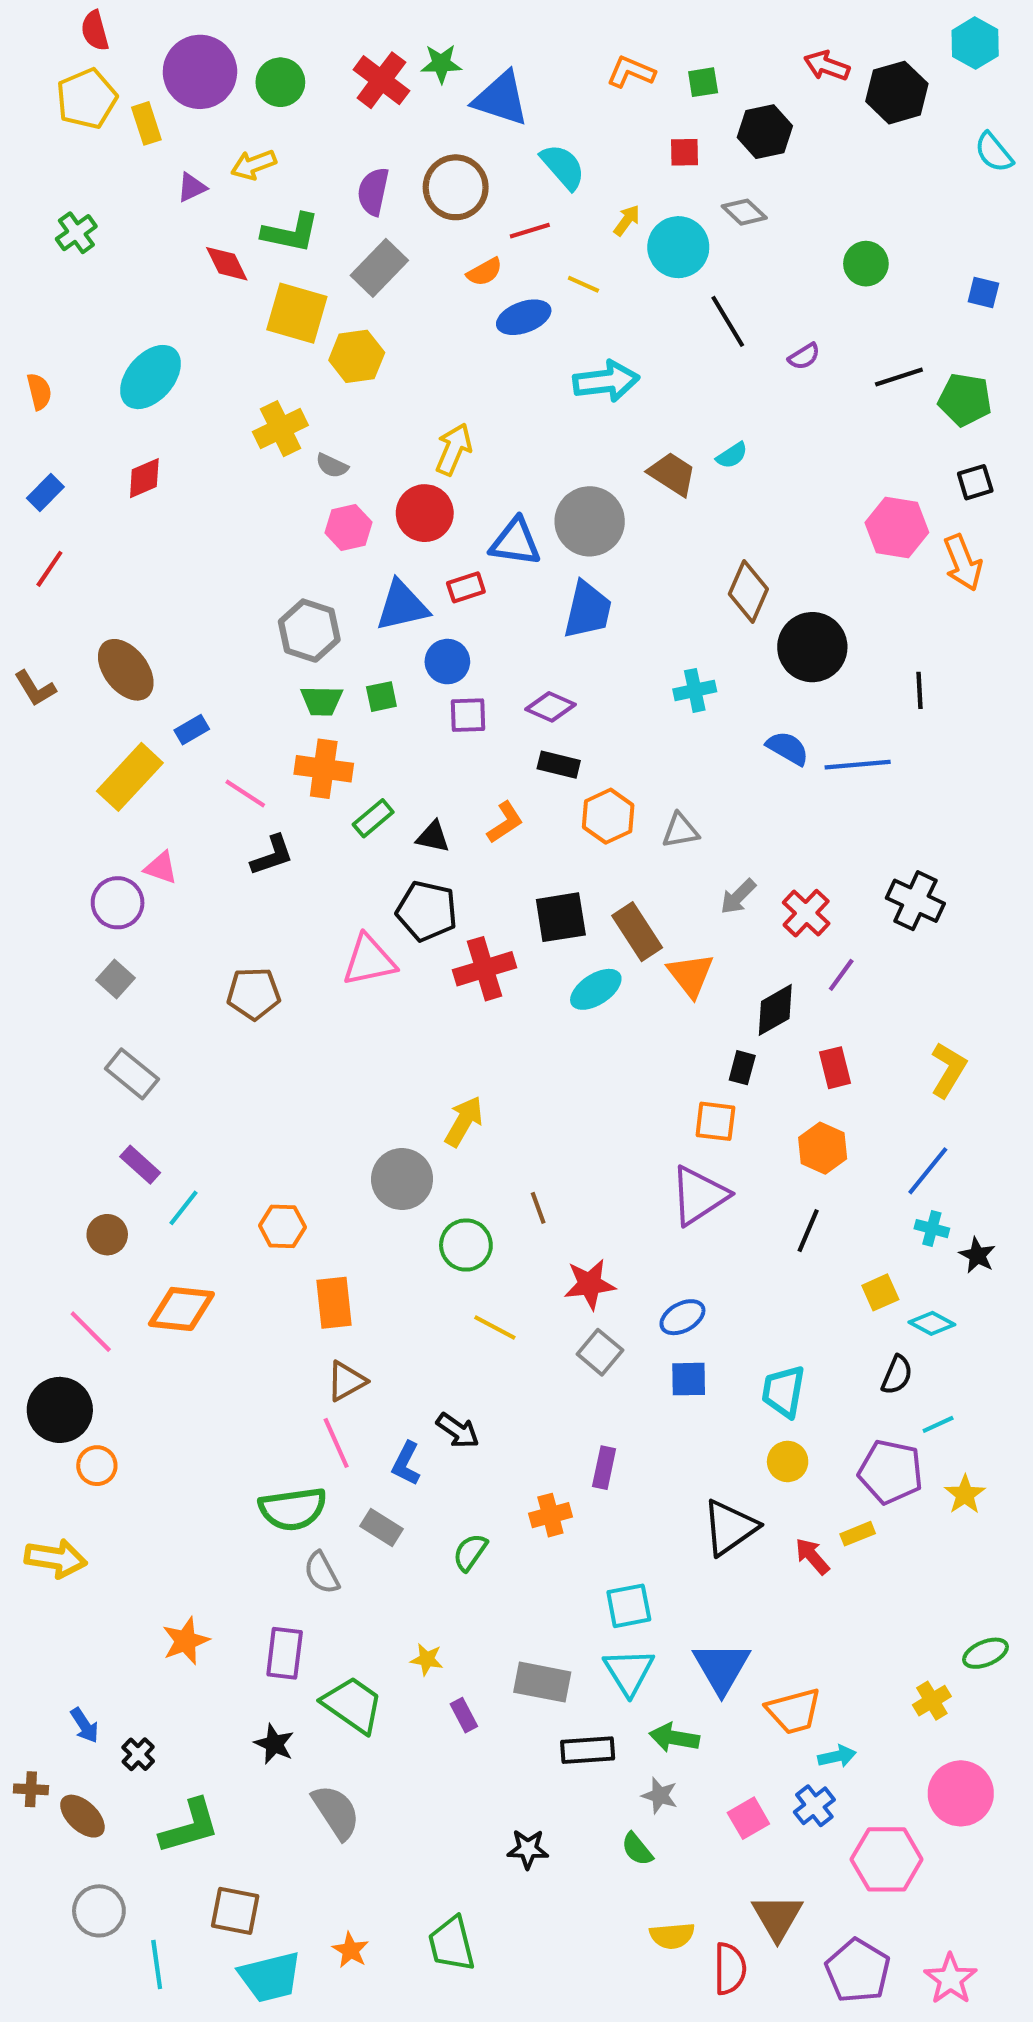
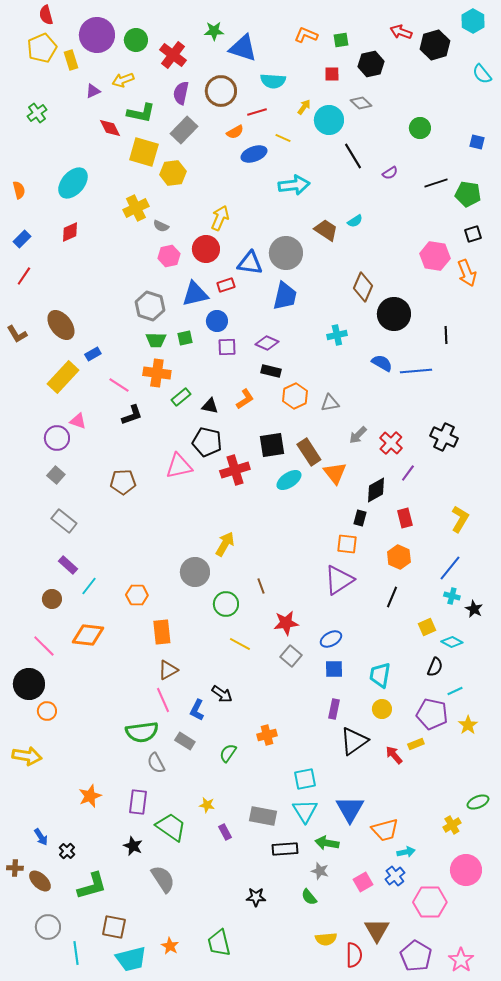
red cross: (381, 80) -> (173, 55), moved
cyan semicircle: (563, 167) -> (273, 81), turned 135
purple rectangle: (604, 1468) -> (334, 709), moved

